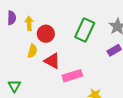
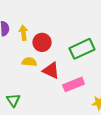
green rectangle: (85, 30) -> (82, 49), moved, turned 45
yellow semicircle: (32, 51) -> (29, 62), turned -96

